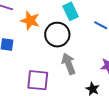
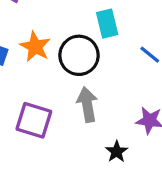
orange star: (30, 21) -> (35, 47), moved

